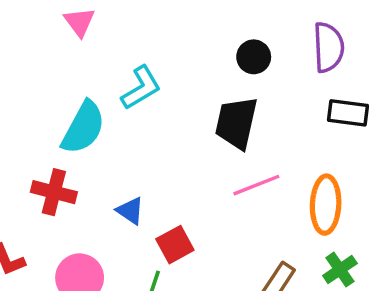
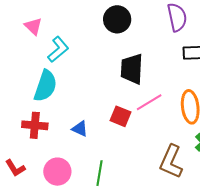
black circle: (254, 57) -> (117, 19), moved, size x1.4
cyan L-shape: (141, 88) -> (58, 49), moved
red square: (175, 245) -> (121, 116), moved, turned -30

